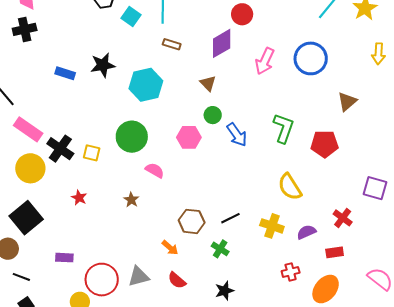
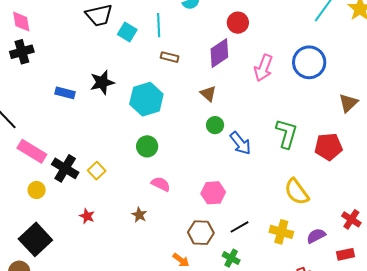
green circle: (132, 137) -> (147, 146), moved, size x0.7
pink hexagon: (189, 137) -> (213, 193), moved
yellow square: (92, 153) -> (97, 171), turned 36
yellow circle: (30, 168) -> (37, 190), size x0.6

